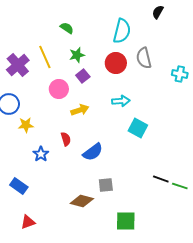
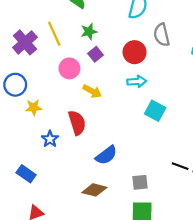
red circle: (116, 63) -> (135, 52), moved
yellow arrow: (80, 110) -> (92, 91), turned 48
red semicircle: (66, 139) -> (77, 123), size x1.6
blue semicircle: (93, 152) -> (106, 155), moved
gray square: (106, 185) -> (140, 182), moved

